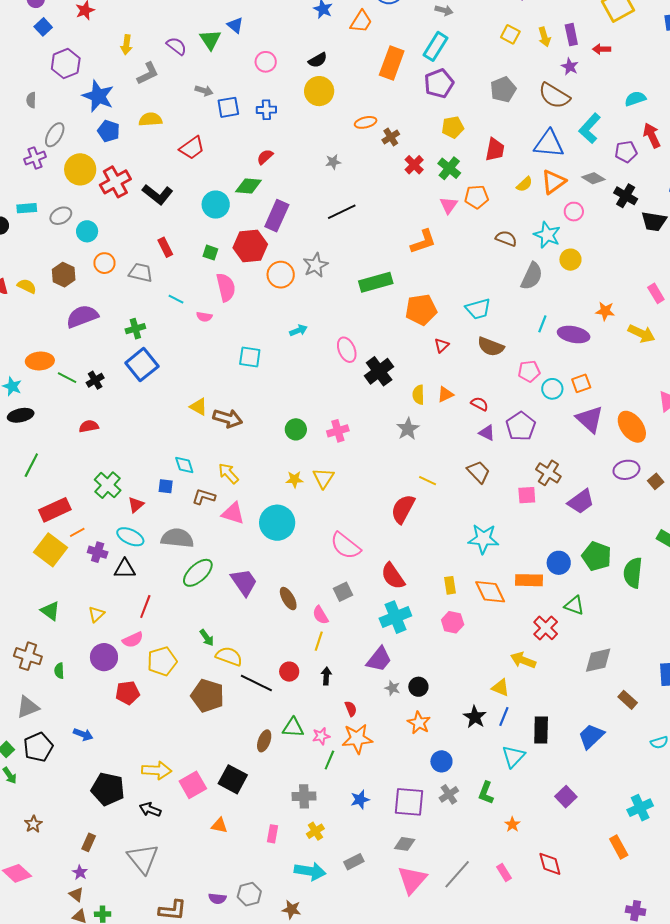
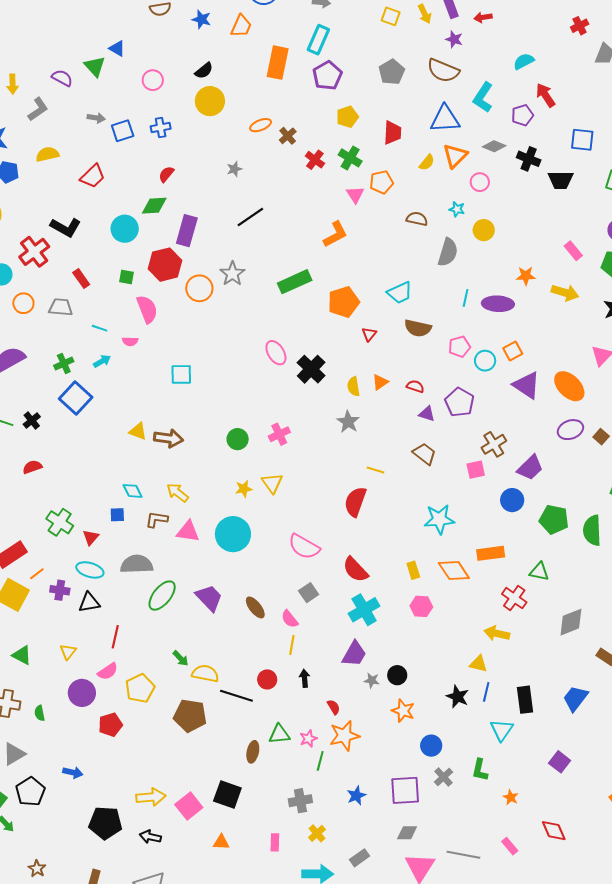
red cross: (115, 182) -> (34, 252), moved
cyan star: (547, 235) -> (457, 209), size x0.6
cyan arrow: (298, 330) -> (102, 361), moved
brown cross: (548, 473) -> (494, 444), turned 35
blue circle: (559, 563) -> (512, 500), moved
gray line: (457, 874) -> (463, 855), turned 68

